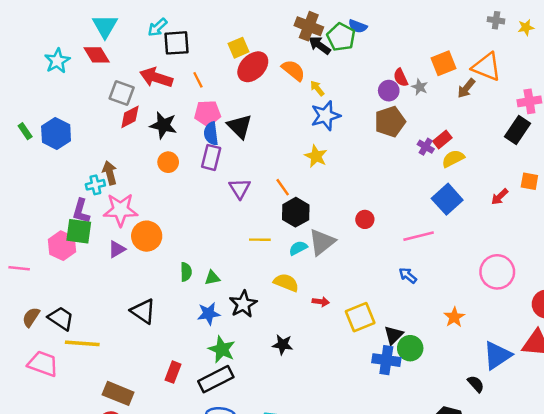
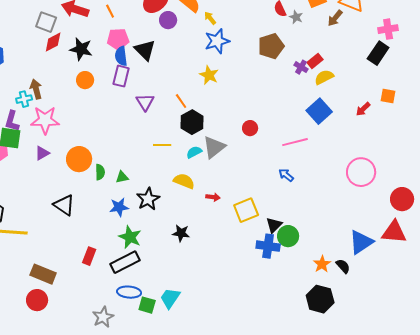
purple circle: (389, 91) -> (168, 20), moved
orange circle: (147, 236) -> (79, 159), moved
orange star: (454, 317) -> (322, 264), moved

